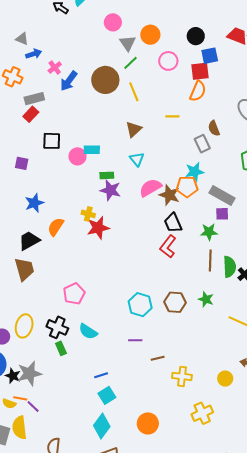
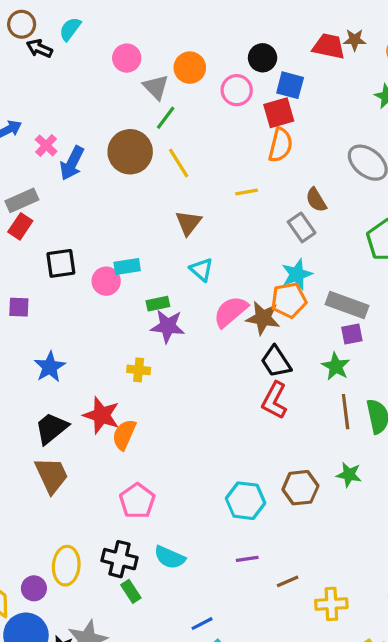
blue square: (210, 56) -> (290, 85), turned 36
pink circle: (168, 61) -> (237, 90), moved
orange semicircle: (56, 227) -> (124, 435), moved
red star: (98, 228) -> (102, 415), moved, turned -30
green star: (209, 232) -> (336, 366), turned -30

